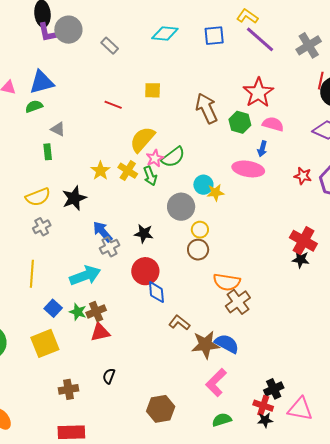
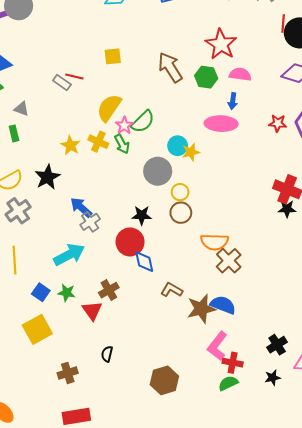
gray rectangle: (110, 46) -> (62, 83), moved
gray cross: (42, 227) -> (18, 211), size x1.4
black star: (144, 234) -> (142, 215), moved
brown cross: (96, 311) -> (109, 290), moved
red triangle: (100, 332) -> (92, 310), turned -45
red cross: (263, 406) -> (233, 363), moved

